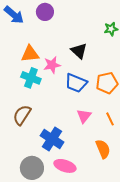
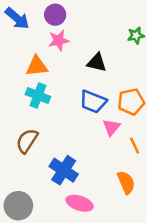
black triangle: (79, 51) -> (97, 62), turned -30
pink star: (52, 65) -> (59, 40), moved
pink triangle: (84, 116) -> (111, 127), moved
gray circle: (32, 168) -> (18, 206), moved

